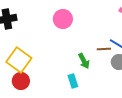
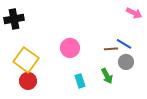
pink circle: (63, 19) -> (70, 48), moved
green arrow: (84, 61) -> (107, 76), moved

